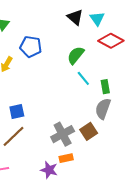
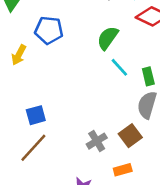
gray cross: (63, 134) -> (97, 141), size x0.7
orange rectangle: (66, 158) -> (123, 170), moved

